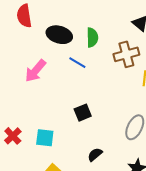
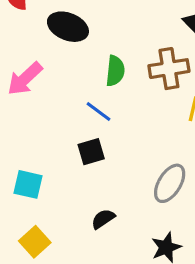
green semicircle: (92, 38) -> (115, 71), moved
blue line: (77, 63) -> (98, 112), moved

